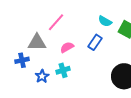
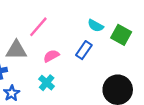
cyan cross: (63, 70) -> (47, 83), turned -32
blue star: (42, 76) -> (12, 93), moved

